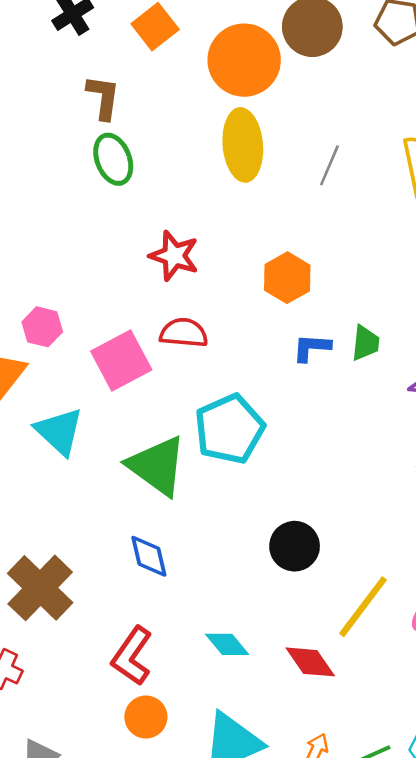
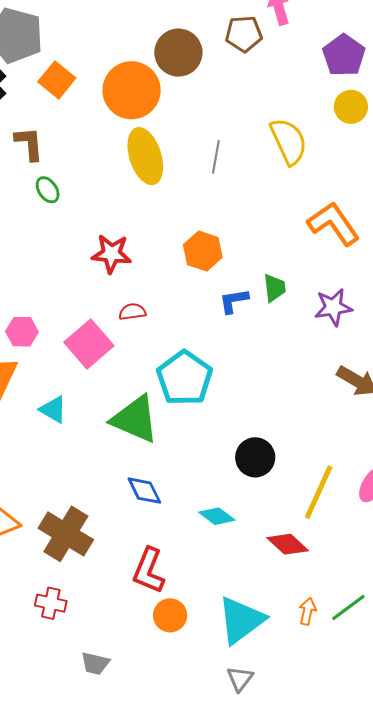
green ellipse: (113, 159) -> (48, 190), size x0.7
red semicircle: (184, 333) -> (132, 312), size x0.7
cyan triangle: (59, 431) -> (53, 410), size x0.7
cyan diamond: (227, 644) -> (217, 516), moved

